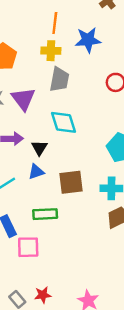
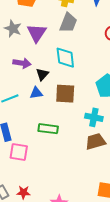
brown square: (71, 182) -> (65, 94), moved
green rectangle: (45, 214) -> (48, 129), moved

